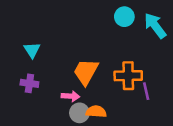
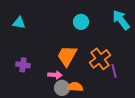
cyan circle: (124, 17) -> (81, 22), moved
cyan triangle: (32, 50) -> (19, 23), moved, turned -48
orange cross: (128, 76) -> (100, 59), turned -35

